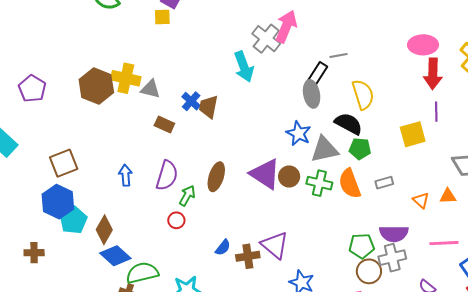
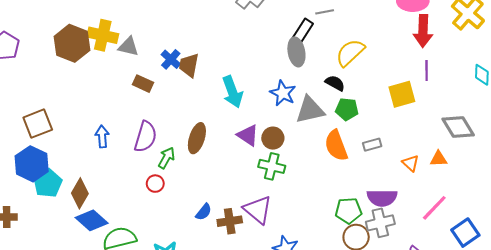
cyan arrow: (244, 67) -> (232, 92), moved
yellow semicircle: (363, 95) -> (350, 53), turned -116
black semicircle: (349, 124) -> (335, 83), size x0.7
purple triangle: (265, 174) -> (248, 135), size x0.7
green cross: (319, 183) -> (272, 166), moved
pink line: (444, 243) -> (434, 208), turned -44

